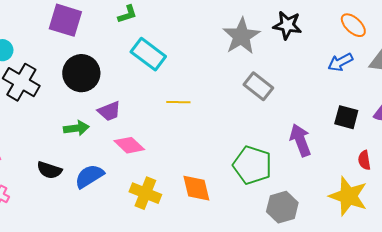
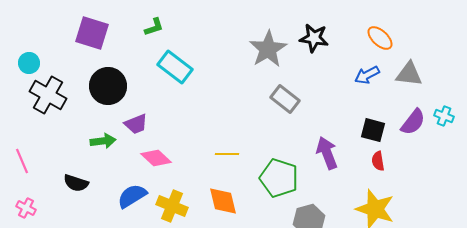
yellow line: (178, 102) -> (227, 154), moved
red semicircle: (364, 160) -> (378, 161), moved
blue semicircle: (89, 176) -> (132, 196), moved

